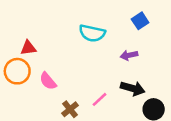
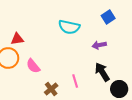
black arrow: (133, 88) -> (102, 72), turned -138
pink line: (100, 99) -> (75, 81), turned -64

